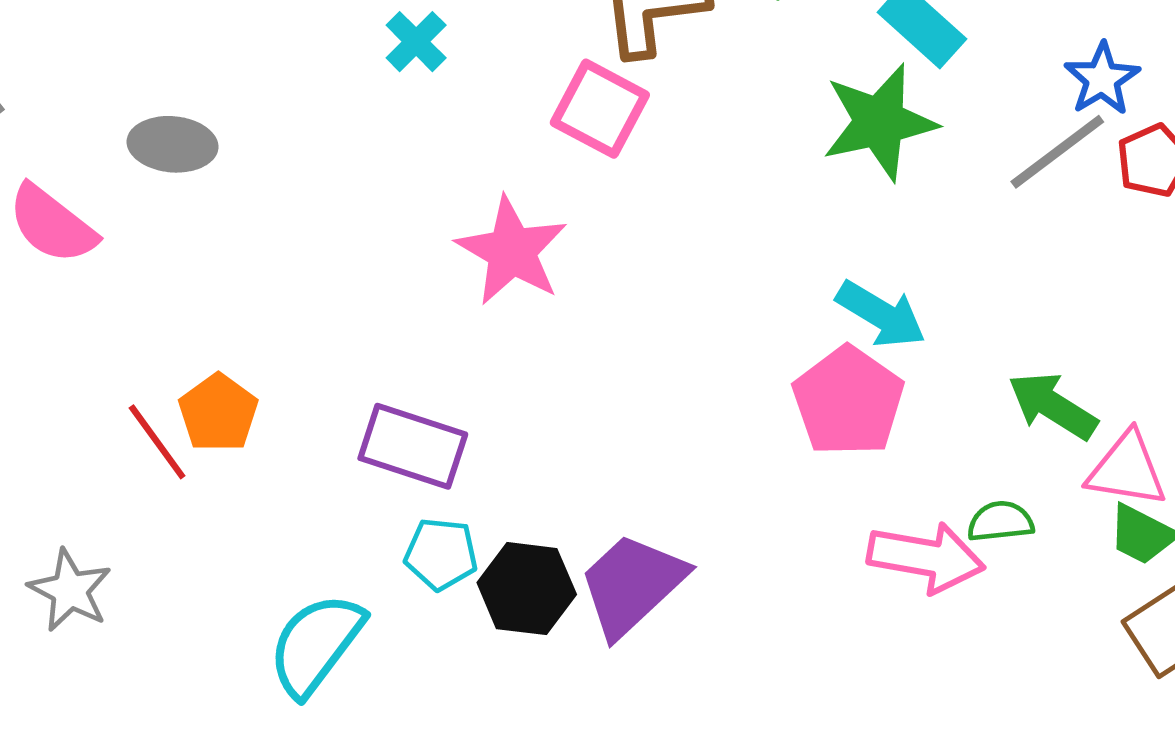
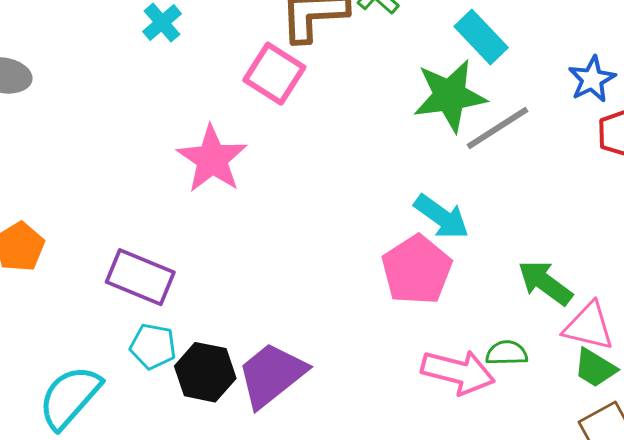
gray line: (1057, 152) -> (498, 128), moved

